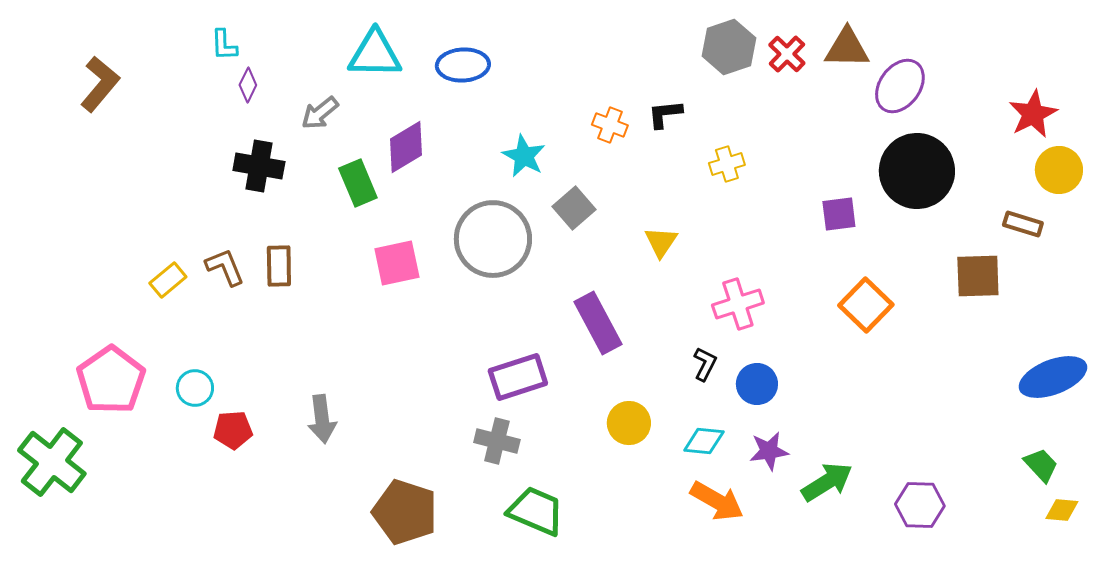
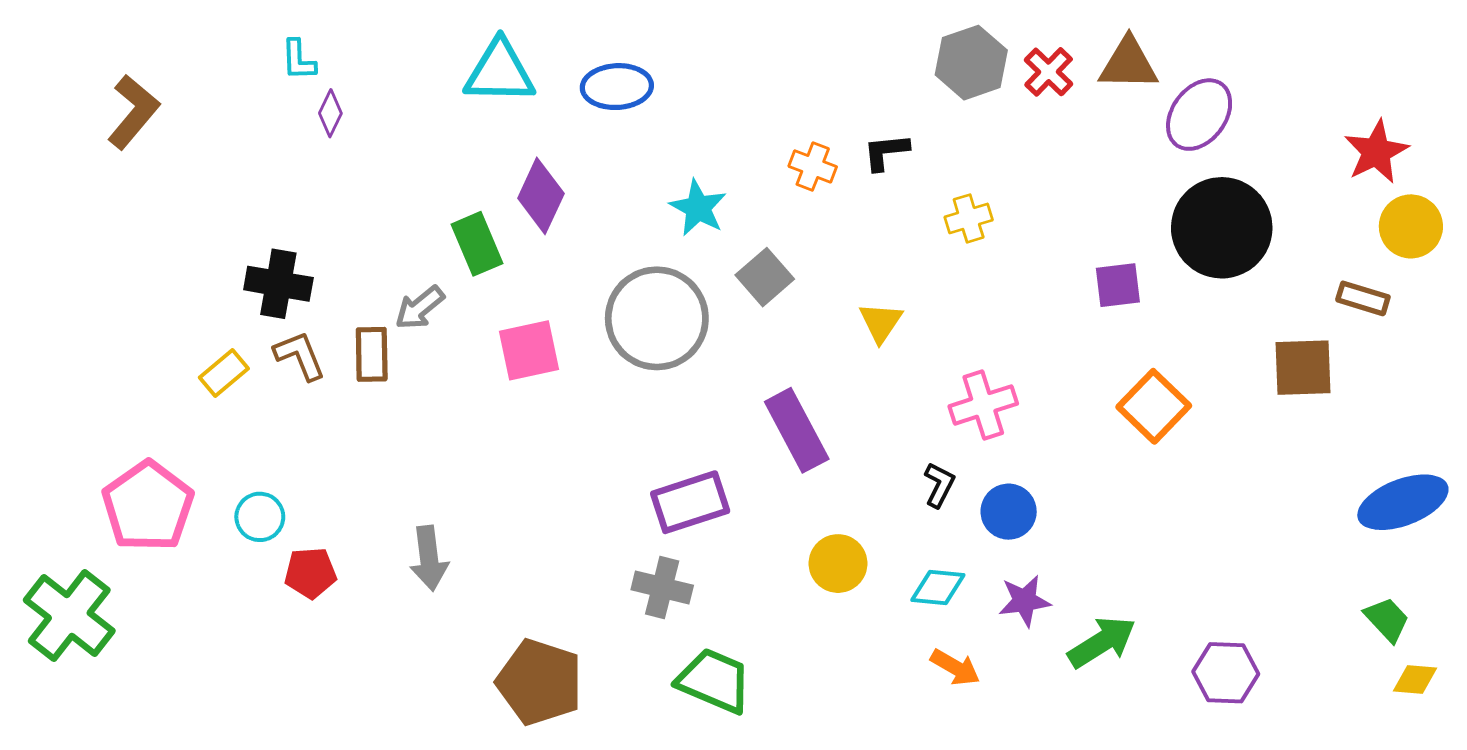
gray arrow: (320, 113) -> (420, 308), moved
purple diamond: (406, 147) -> (541, 196), turned -34
black cross: (259, 166) -> (278, 284), moved
orange arrow: (717, 501) -> (955, 667), size x0.7

